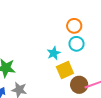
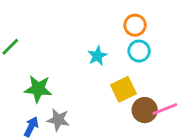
cyan star: (54, 53) -> (97, 56), moved

